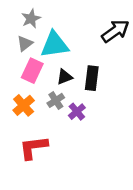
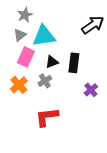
purple cross: (77, 112) -> (91, 90), moved
red L-shape: (33, 148) -> (47, 117), moved

